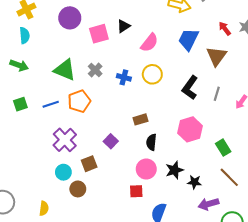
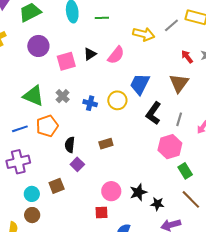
blue trapezoid: (188, 39) -> (140, 84), moved
pink semicircle: (149, 43) -> (116, 55), moved
pink hexagon: (190, 129) -> (170, 147), moved
purple cross: (65, 140) -> (18, 162), moved, turned 30
black semicircle: (151, 142) -> (70, 145), moved
brown circle: (78, 189) -> (32, 215), moved

